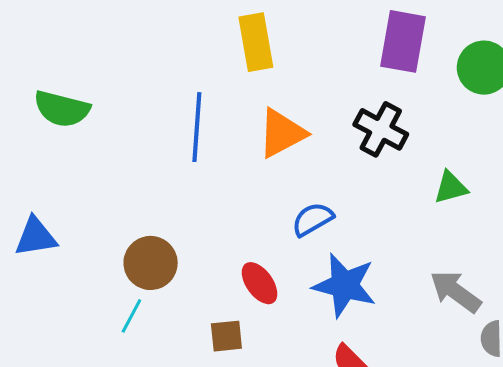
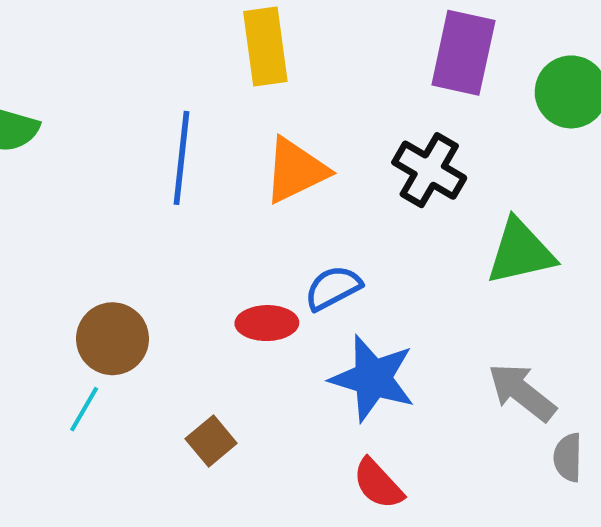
green triangle: (451, 187) -> (521, 252), size x1.5
red ellipse: (260, 283) -> (267, 323), moved, turned -57
brown square: (226, 336) -> (211, 441), turned -36

